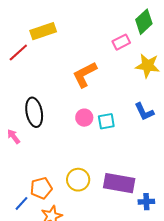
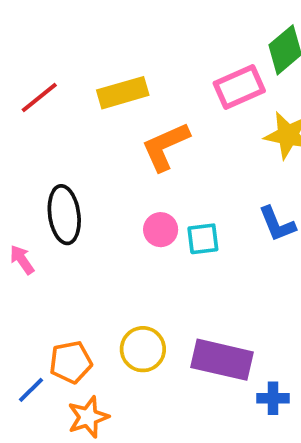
yellow rectangle: (43, 31) -> (123, 93), moved
pink rectangle: (121, 42) -> (239, 87), size x1.4

